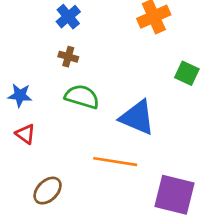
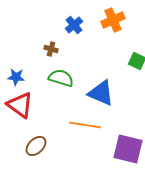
blue cross: (68, 17) -> (74, 25), moved
red triangle: (25, 134) -> (20, 105), size x1.8

